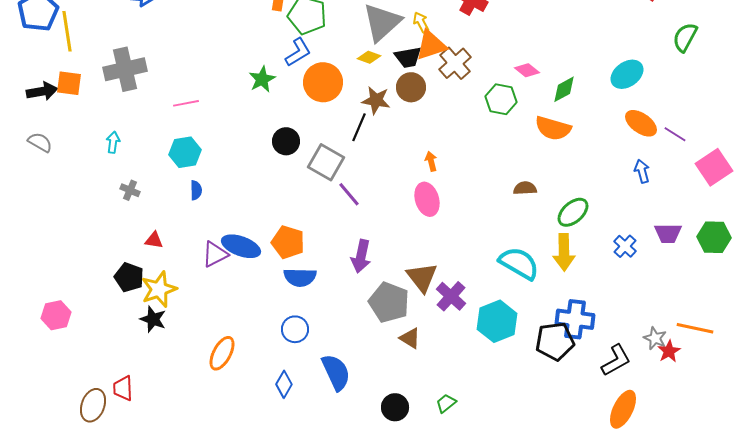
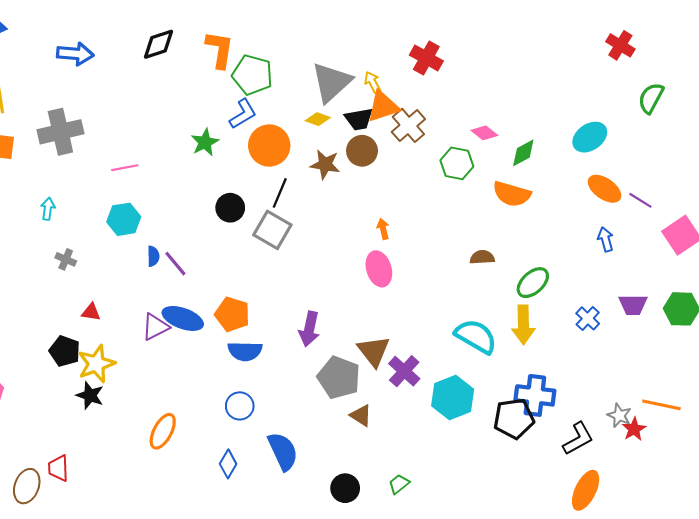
black line: (359, 127) -> (280, 193), moved
blue semicircle: (196, 190) -> (153, 256), moved
purple line: (349, 194) -> (175, 264), moved

